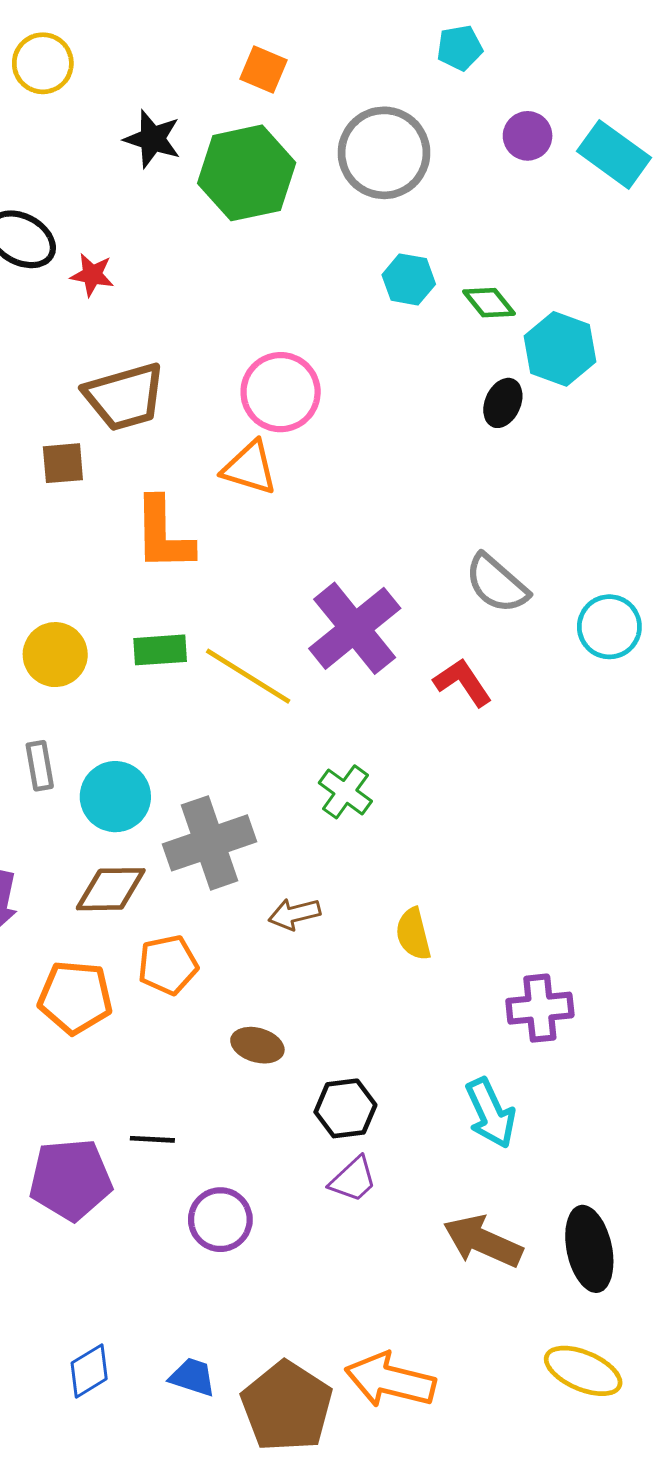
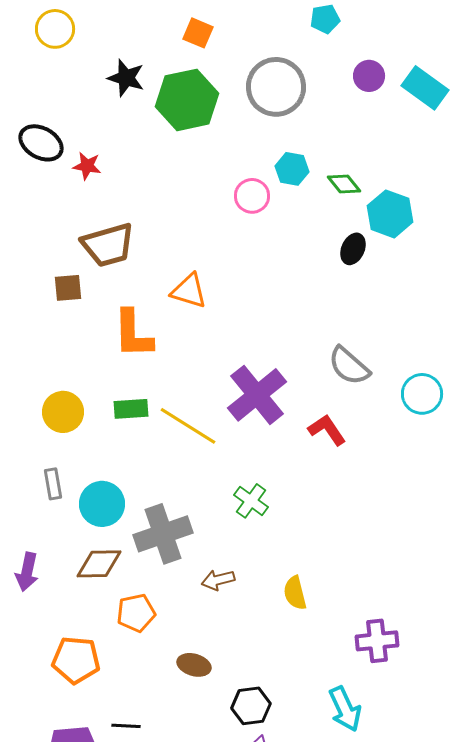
pink circle: (281, 392) -> (252, 196), moved, size x0.7
orange pentagon: (75, 997) -> (76, 660), moved

